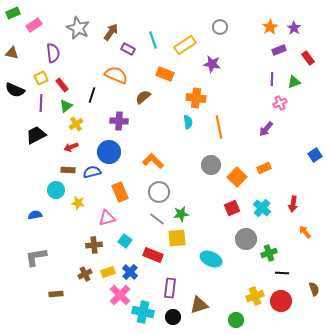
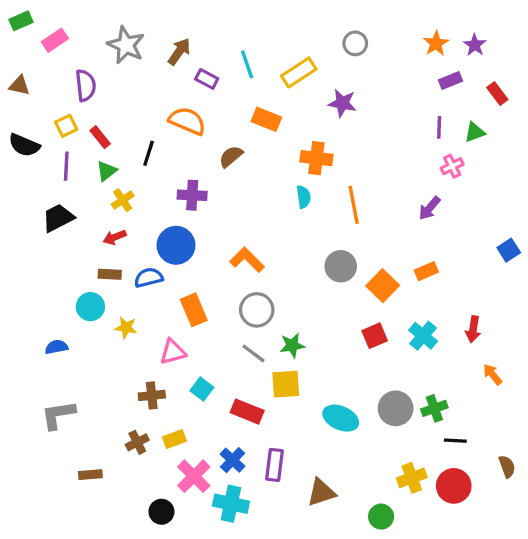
gray circle: (246, 239) -> (396, 408), moved
blue cross: (130, 272) -> (233, 460), moved
black circle: (173, 317) -> (161, 512), moved

